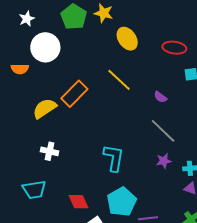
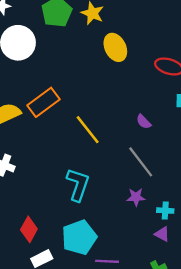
yellow line: (119, 80) -> (88, 130), moved
red diamond: (79, 202) -> (29, 229), turned 45

